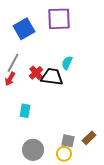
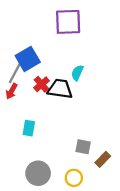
blue square: (24, 29) -> (28, 59), moved
gray square: (68, 141) -> (83, 147), moved

